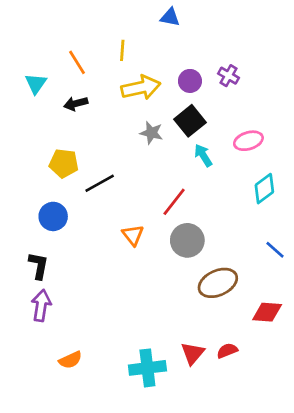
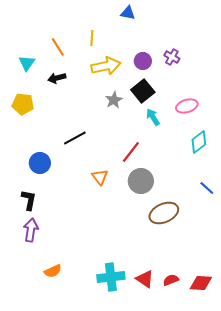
gray star: (151, 133) -> (114, 100), turned 30
yellow pentagon: (64, 163) -> (23, 104), moved
red diamond: (267, 312) -> (201, 283), moved
red semicircle: (227, 351) -> (171, 280), moved
red triangle: (193, 353) -> (145, 279), moved, turned -36

